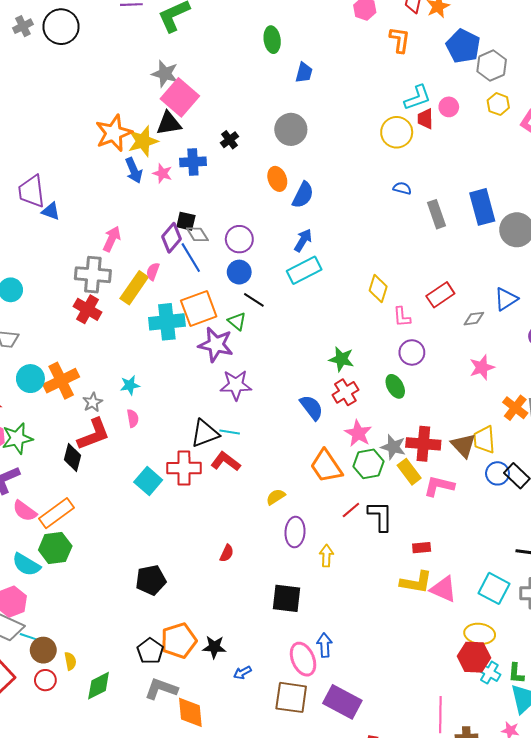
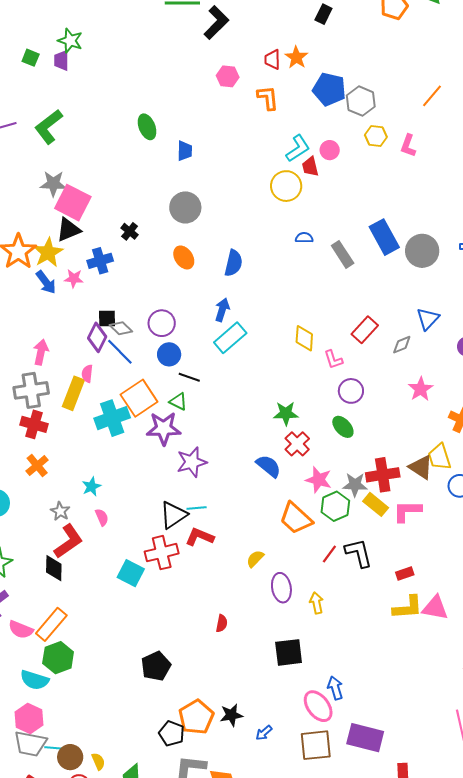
blue semicircle: (303, 195) -> (233, 263), moved
orange cross: (61, 381) -> (37, 465), moved, size x0.7

